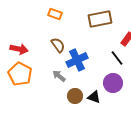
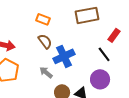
orange rectangle: (55, 14) -> (43, 19), moved

